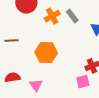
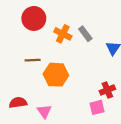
orange cross: (52, 16) -> (63, 34), turned -35
brown line: (11, 40) -> (33, 60), moved

